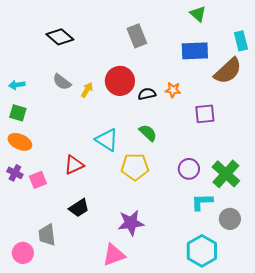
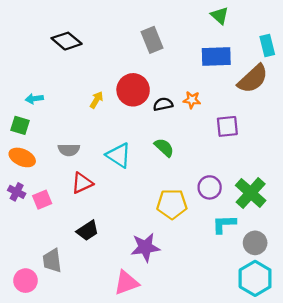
gray semicircle: (62, 82) -> (69, 150), moved, turned -36
cyan arrow: (17, 85) -> (34, 99), moved
yellow pentagon: (135, 167) -> (172, 204), moved
cyan hexagon: (202, 251) -> (255, 278), moved

